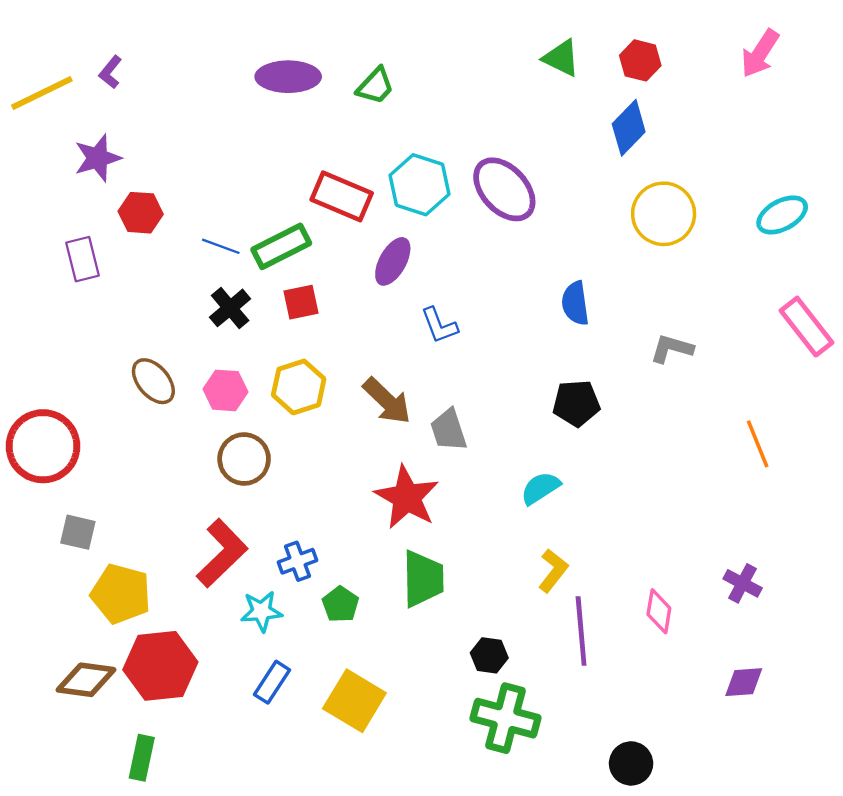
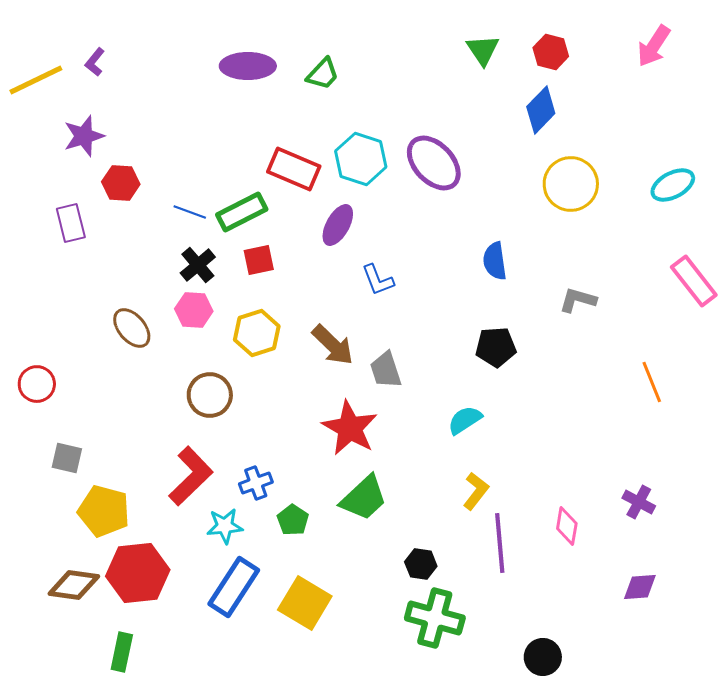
green triangle: (561, 58) -> (483, 50), turned 30
pink hexagon: (225, 390) -> (194, 310), moved
red circle: (43, 446) -> (37, 384), size x0.6
green trapezoid: (423, 579) -> (364, 498), turned 48
blue rectangle: (272, 682) -> (234, 587), size x1.6

